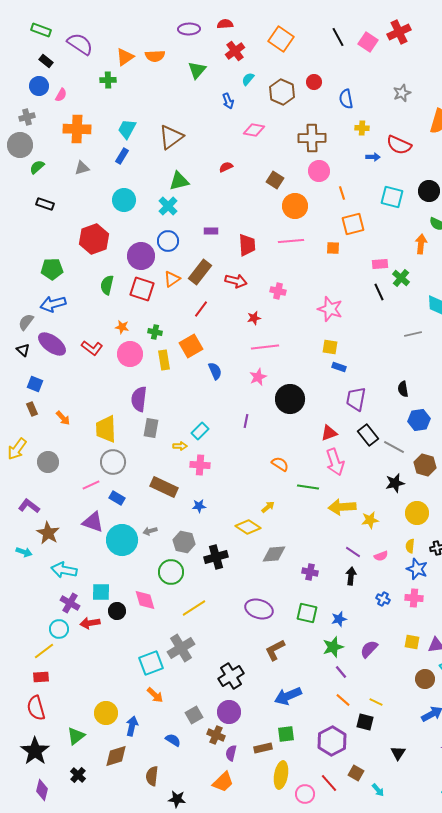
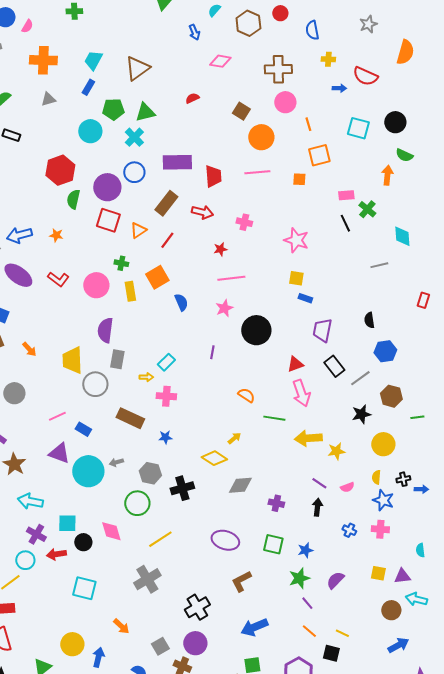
purple rectangle: (211, 231) -> (177, 162), size x2.0
green pentagon: (52, 269) -> (113, 109), moved
orange triangle: (172, 279) -> (138, 230), moved
green semicircle: (107, 285) -> (73, 199), moved
orange star: (122, 327) -> (56, 235), moved
gray line: (394, 447) -> (360, 378), turned -65
gray circle: (113, 462) -> (95, 384), moved
cyan square: (151, 663) -> (84, 588), moved, turned 35

